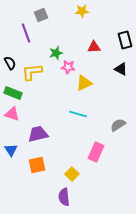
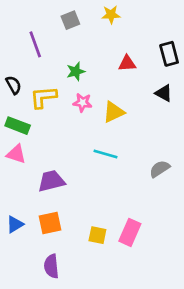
gray square: (41, 15) -> (70, 20), moved
pink star: (68, 67) -> (83, 103), moved
blue triangle: (11, 150) -> (15, 224), moved, turned 32
pink rectangle: (96, 152) -> (130, 232), moved
yellow square: (72, 174) -> (97, 235), turned -32
purple semicircle: (64, 197) -> (51, 266), moved

